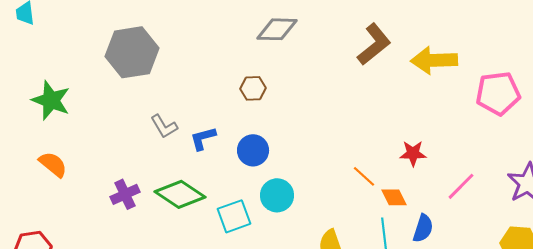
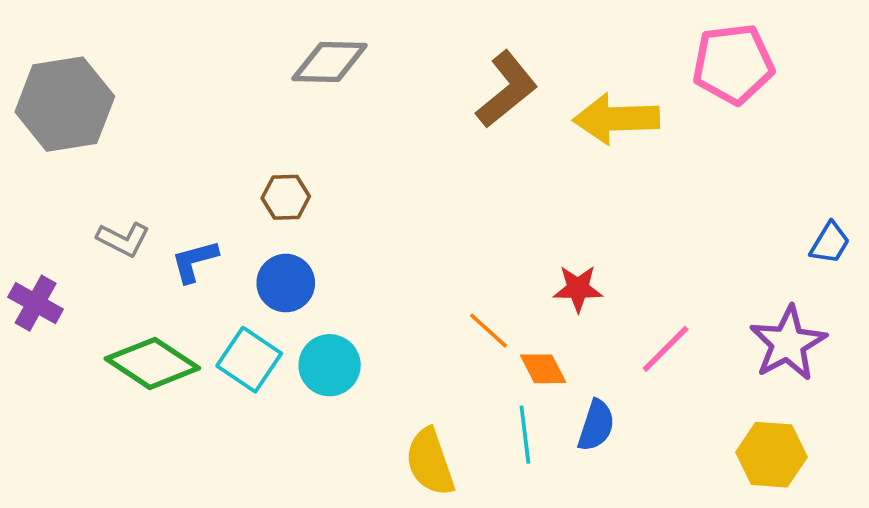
brown hexagon: (253, 88) -> (286, 197), moved
pink pentagon: (498, 93) -> (733, 64), moved
gray L-shape: (164, 126) -> (123, 239), turned -32
purple cross: (125, 194) -> (36, 303), moved, turned -36
cyan square: (234, 216) -> (249, 360), moved, turned -36

